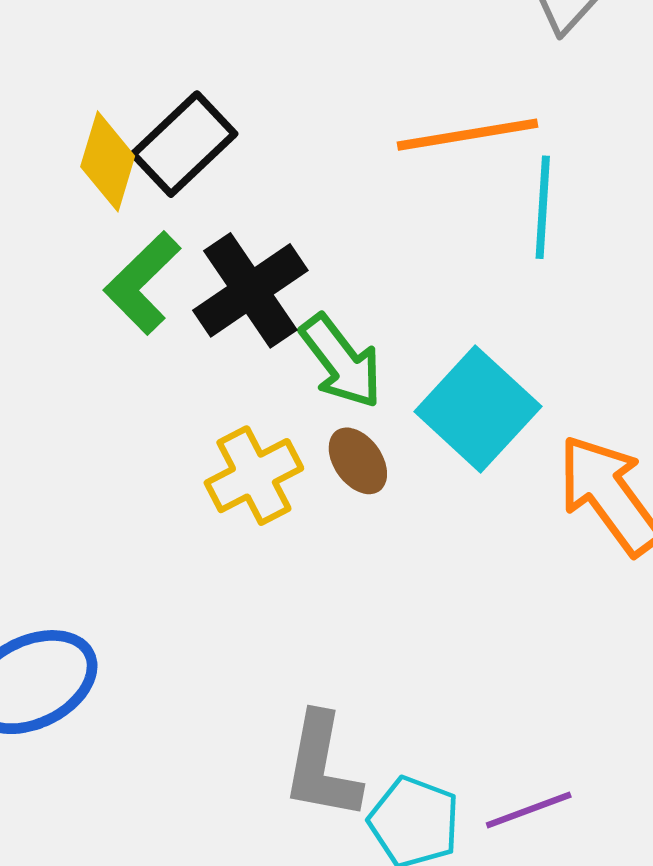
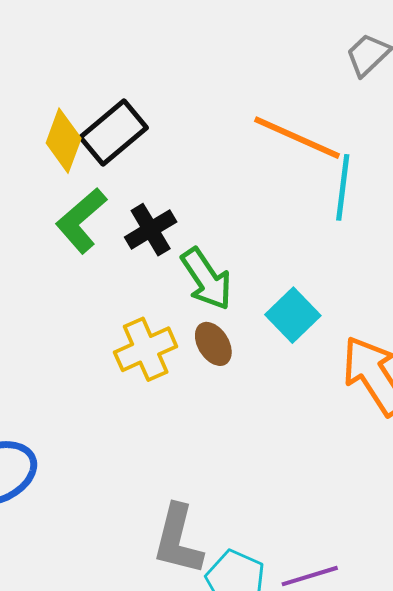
orange line: (468, 135) -> (297, 138), turned 30
black cross: (250, 290) -> (151, 230), size x0.7
cyan square: (478, 409) -> (293, 315), size x0.7

